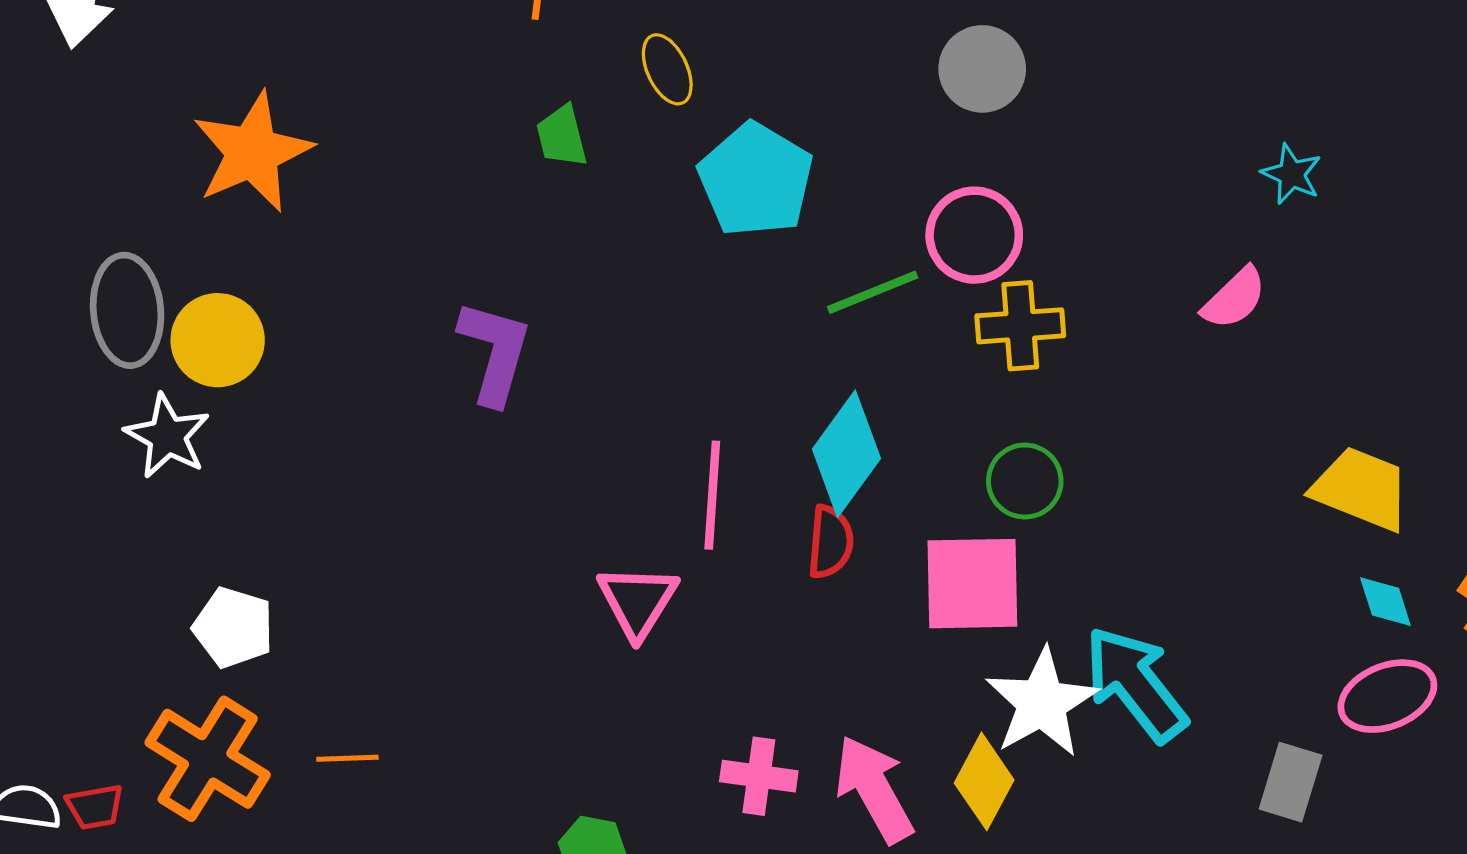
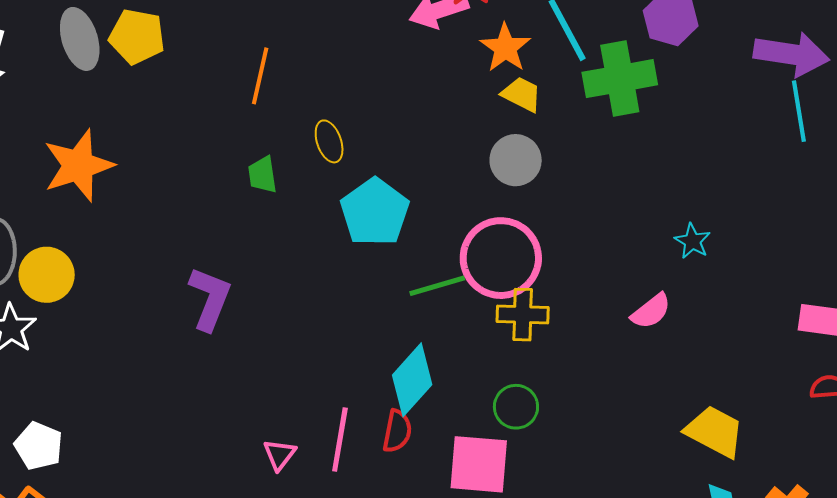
pink circle: (974, 235) -> (501, 258), size x1.4
pink line: (712, 495) -> (340, 440), moved
pink triangle: (638, 601) -> (280, 455), size x0.7

